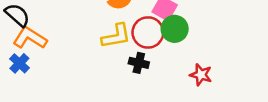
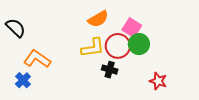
orange L-shape: (30, 38) -> (37, 59), moved
blue cross: (19, 63) -> (23, 80), moved

